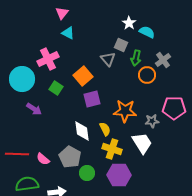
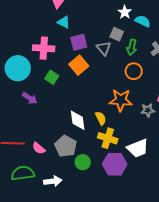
pink cross: (48, 59) -> (44, 48), turned 30
orange circle: (147, 75) -> (134, 71), moved
purple square: (92, 99) -> (79, 42), moved
white trapezoid: (142, 143) -> (138, 148), moved, turned 100

